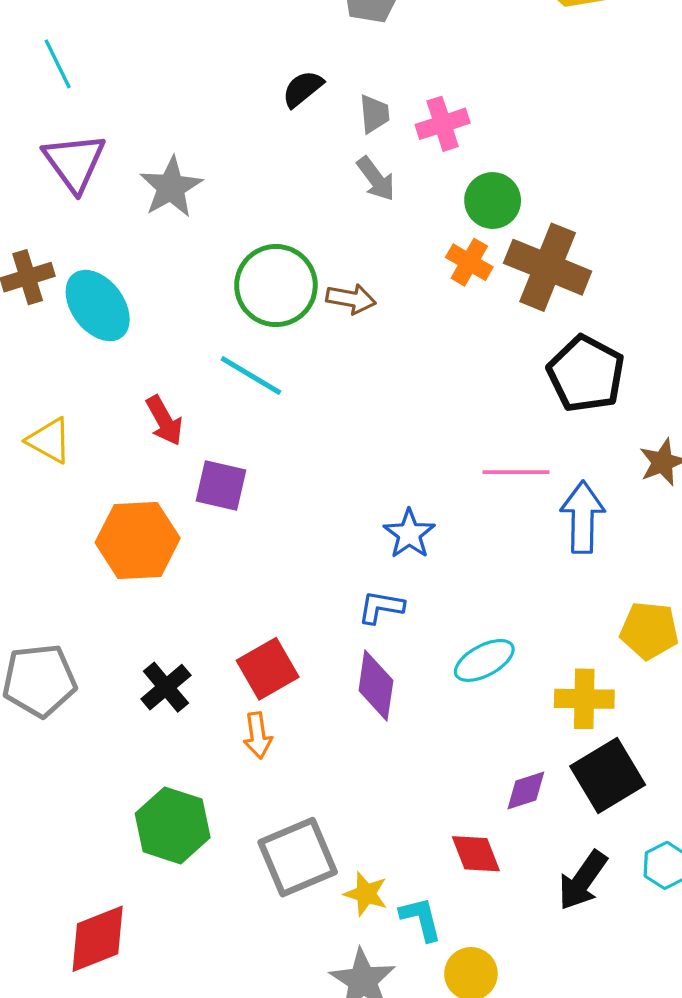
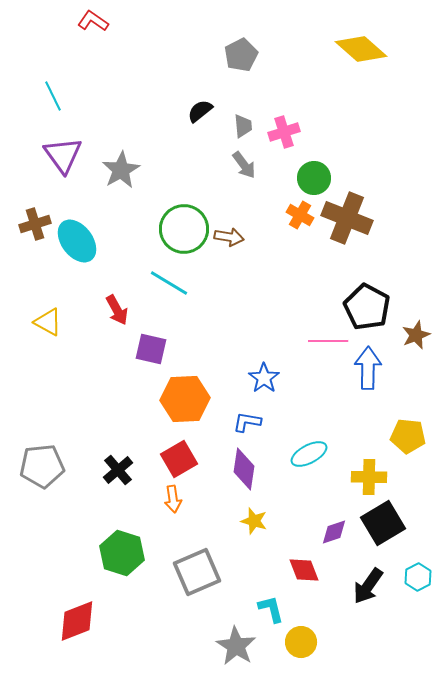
black pentagon: (586, 374) -> (367, 307), moved
orange hexagon: (138, 540) -> (185, 399), moved
yellow star: (366, 894) -> (254, 521), moved

